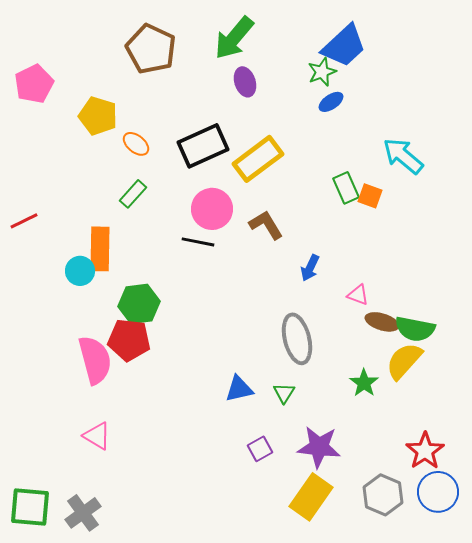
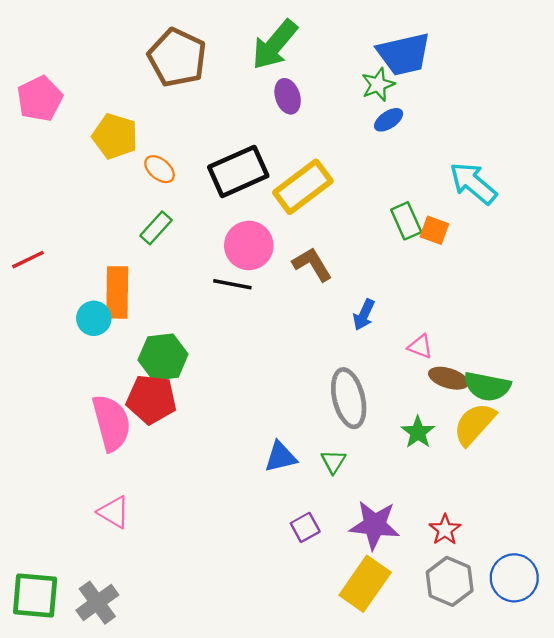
blue trapezoid: (344, 46) -> (404, 54), turned 30
green star: (364, 383) -> (418, 432), moved
red star: (425, 451) -> (445, 530), moved, size x0.7

